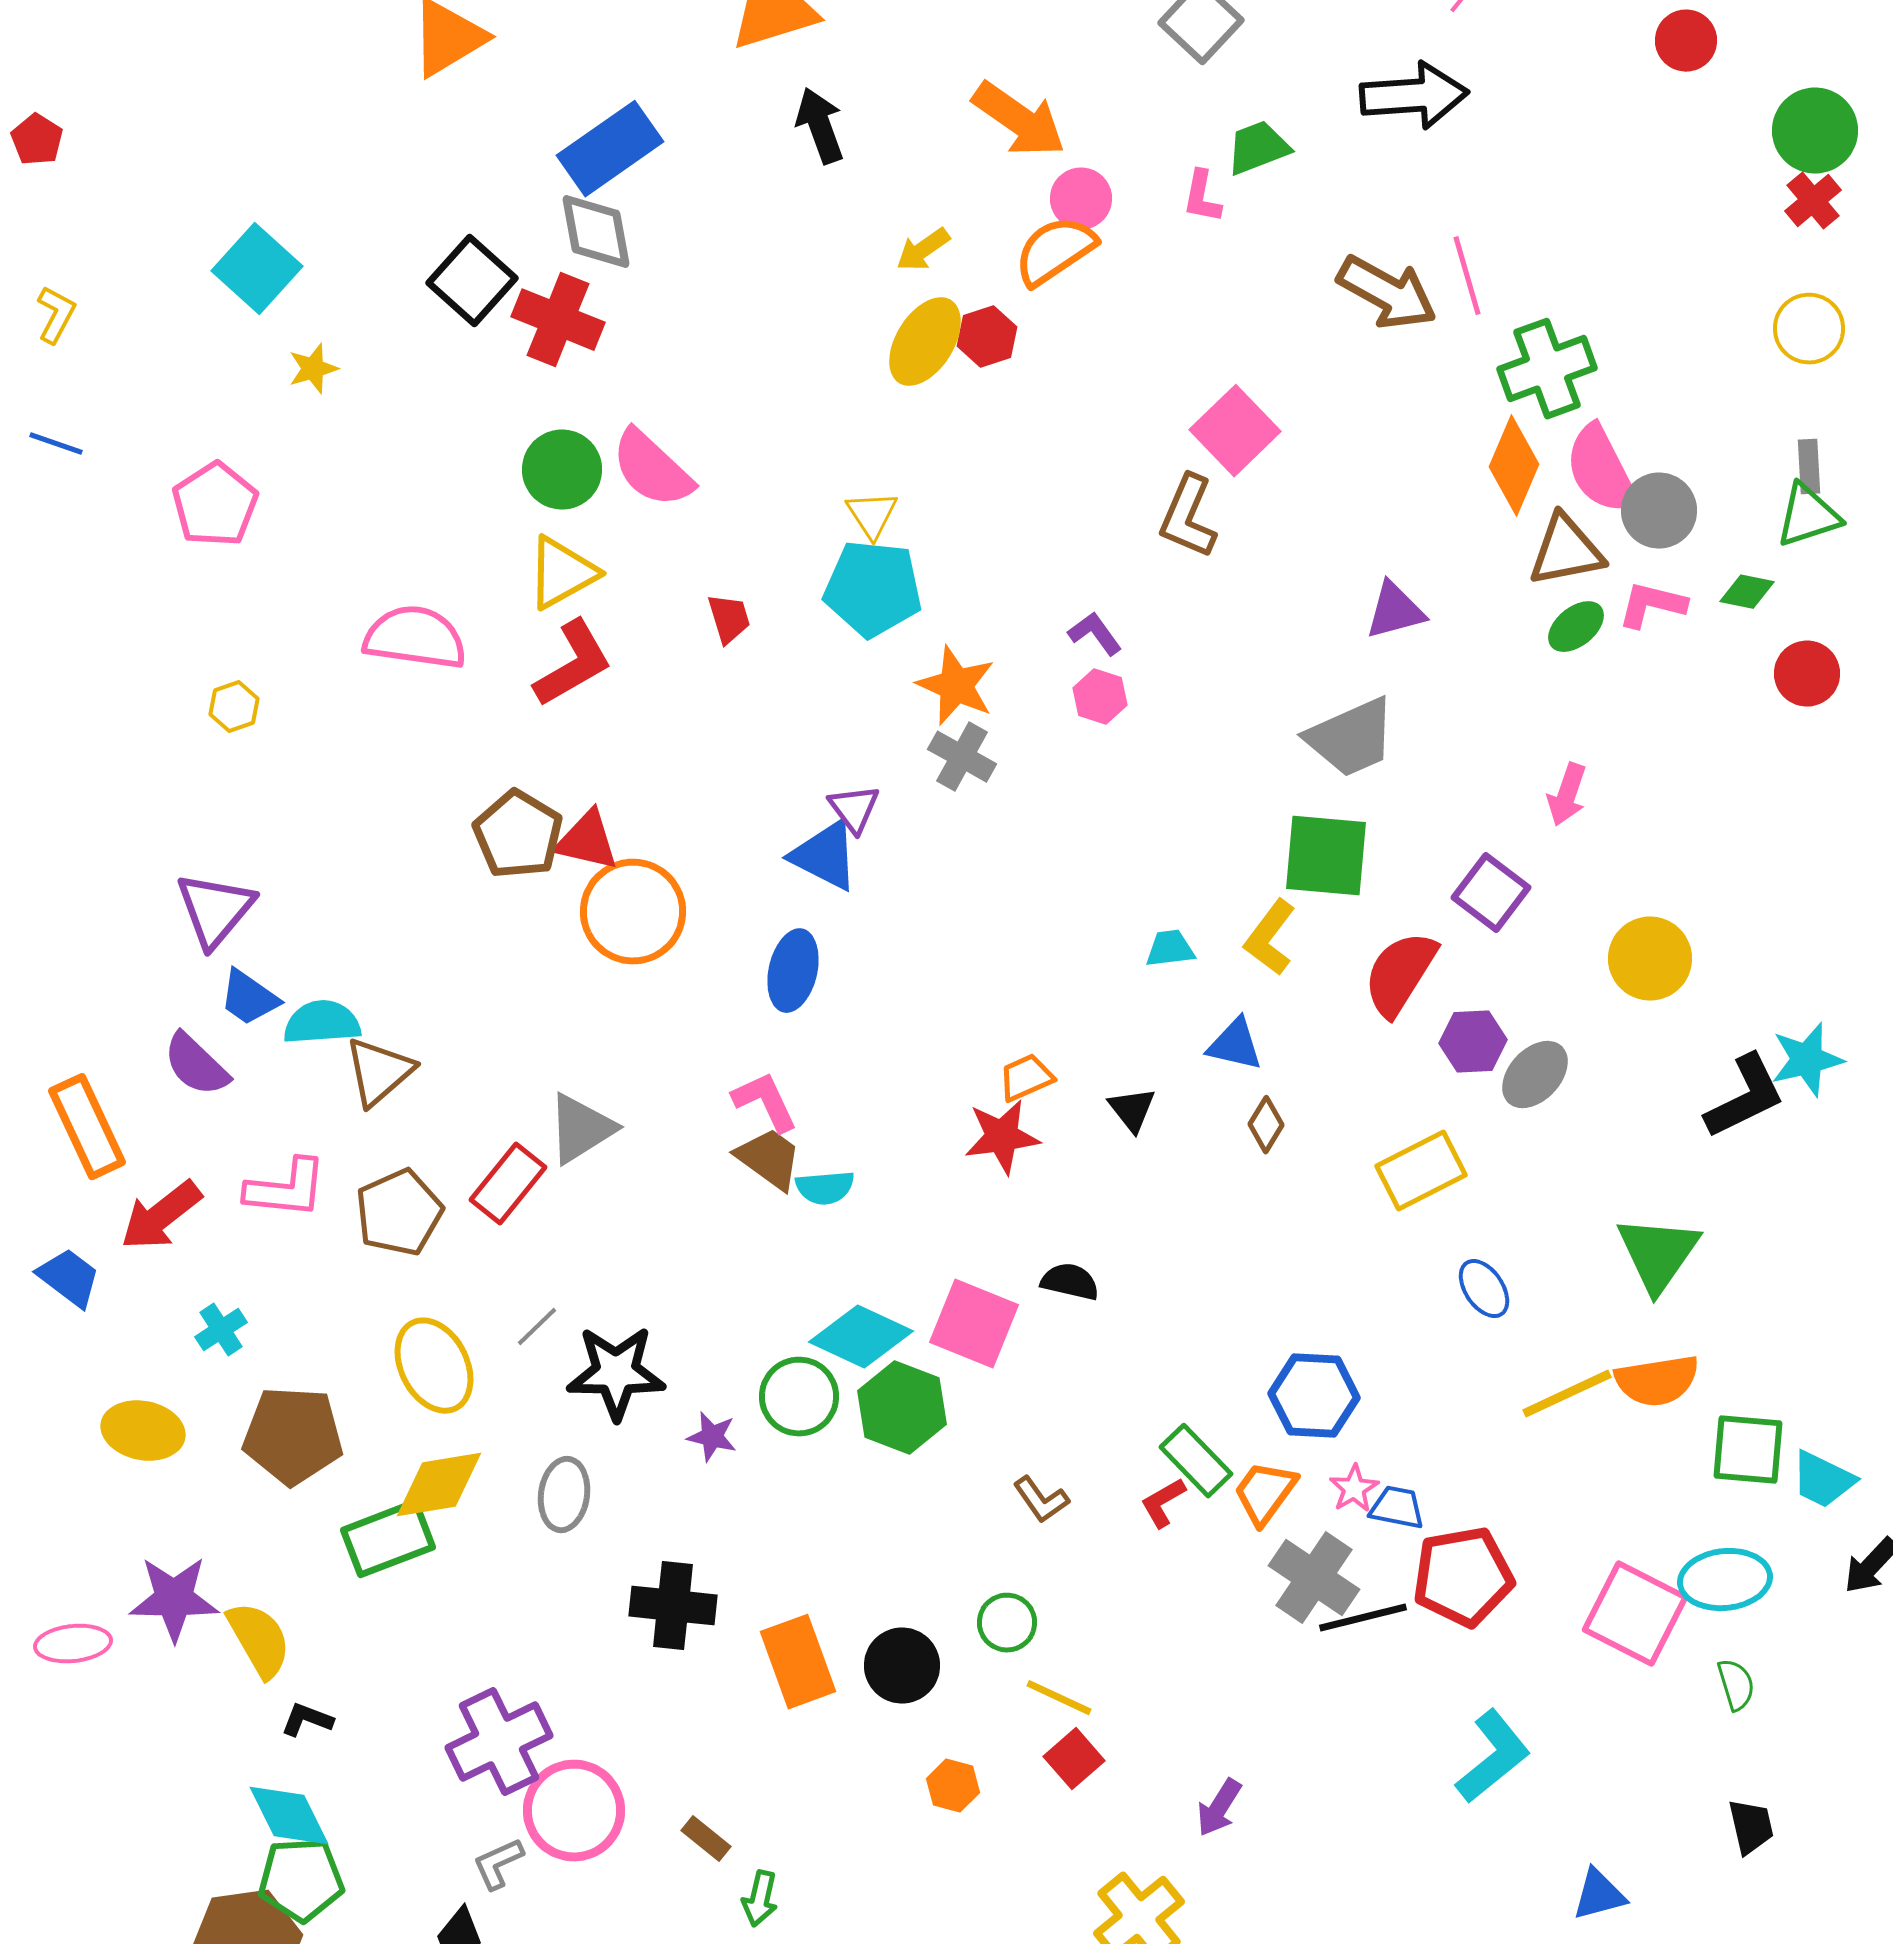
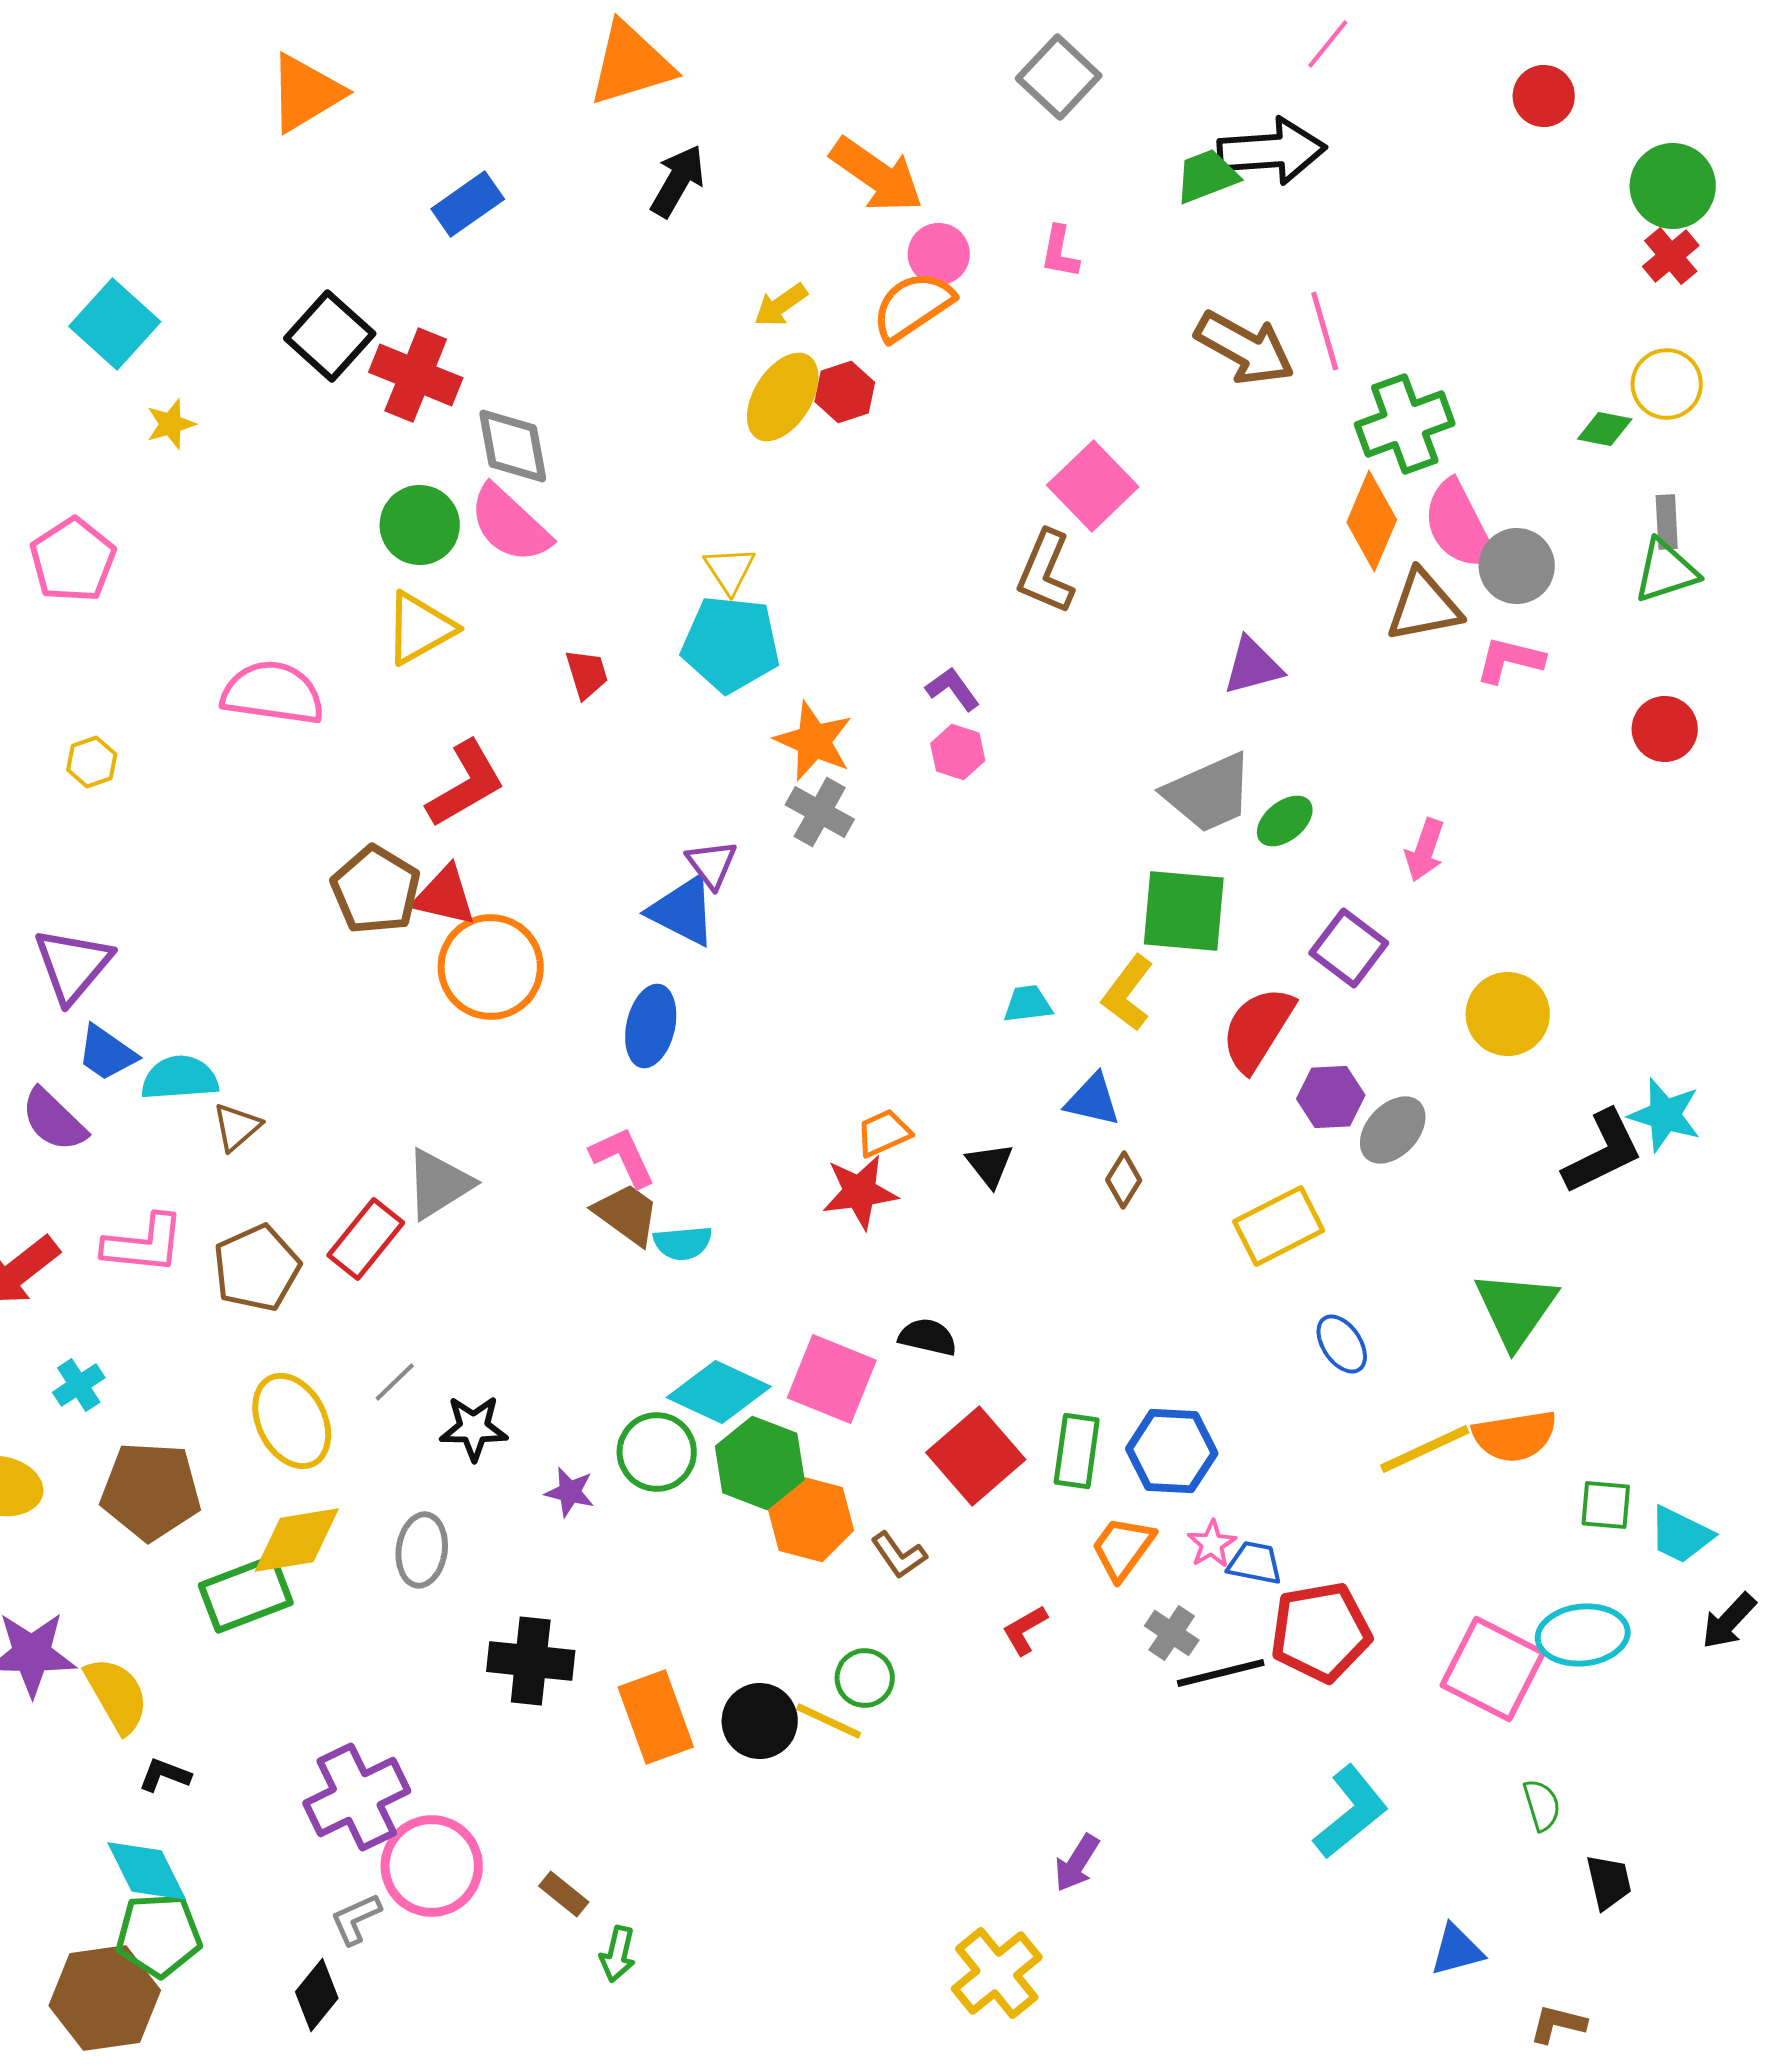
black arrow: (820, 126) -> (678, 181), turned 50
green trapezoid: (1258, 148) -> (1207, 176), moved
blue rectangle: (610, 149) -> (468, 204), size x0.7
gray diamond: (596, 232) -> (513, 446), moved
green diamond: (1747, 592) -> (1605, 429), moved
green ellipse: (1576, 627) -> (1285, 821), moved
red L-shape: (573, 664) -> (466, 784), moved
cyan star: (1807, 1060) -> (1665, 1115), turned 30
brown triangle: (379, 1072) -> (237, 1127), size x0.7
black star: (616, 1373) -> (474, 1428), size x0.7
green square: (1748, 1450) -> (1606, 1505), size x0.7
green rectangle: (1196, 1461) -> (1077, 1451), moved, turned 52
red L-shape: (1163, 1503) -> (1025, 1630), moved
gray cross: (1314, 1578) -> (1172, 1633), size x0.6
green semicircle: (1736, 1685) -> (1542, 1805), moved
yellow line: (1059, 1698) -> (829, 1721), moved
red square: (1074, 1759) -> (976, 1456), moved, size x1.6
orange hexagon: (953, 1786) -> (811, 1519), moved, size x1.6

